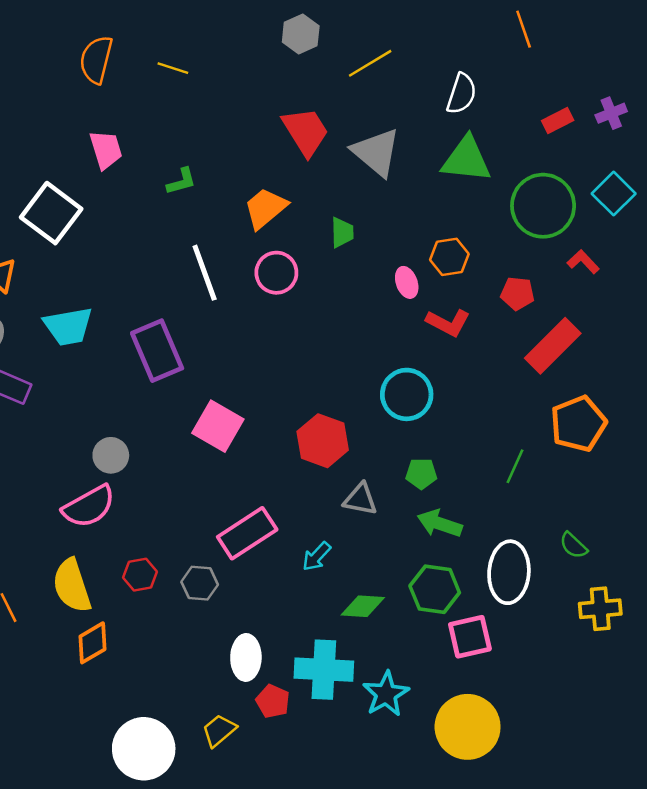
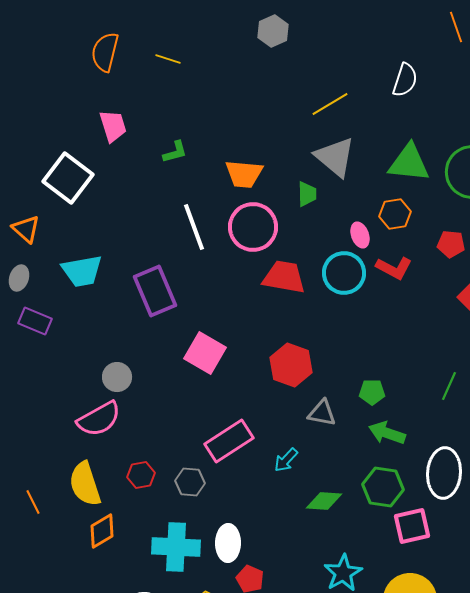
yellow line: (370, 63) -> (330, 104), moved
red trapezoid: (306, 131) -> (284, 277), moved, turned -48
gray triangle: (376, 152) -> (335, 157), moved
green triangle: (466, 159) -> (409, 163), moved
orange trapezoid: (265, 208) -> (244, 174), turned -135
pink circle: (276, 273) -> (253, 227), size x1.4
cyan circle: (407, 394) -> (344, 273), moved
cyan cross: (324, 670) -> (176, 547), moved

